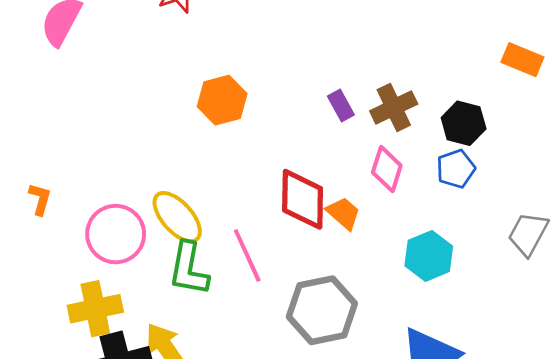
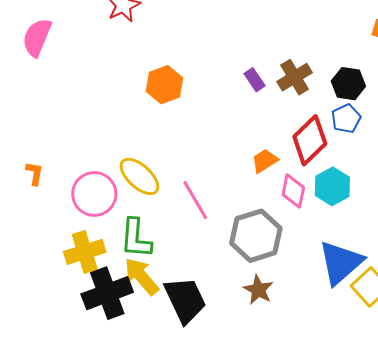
pink diamond: (387, 169) -> (293, 191), moved
red diamond: (303, 199) -> (310, 140), moved, turned 51
orange trapezoid: (343, 213) -> (265, 161), turned -68
green L-shape: (189, 269) -> (136, 238), moved

